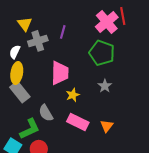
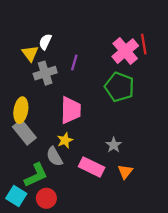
white semicircle: (15, 52) -> (45, 42), moved
gray star: (105, 86) -> (114, 145), moved
yellow star: (73, 95) -> (65, 140), moved

